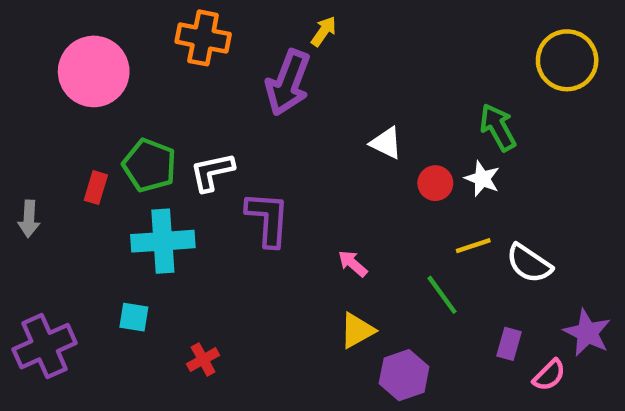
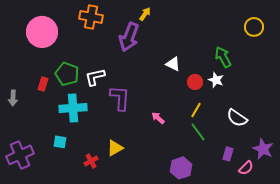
yellow circle: (567, 60) -> (254, 27), size x0.7
yellow line: (473, 246) -> (196, 110), moved, turned -42
yellow triangle: (357, 330) -> (115, 148), moved

